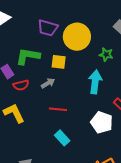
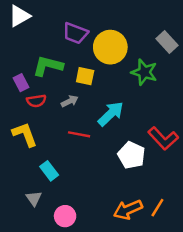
green star: (106, 55) -> (144, 72), size x1.5
cyan arrow: (95, 82) -> (111, 114), moved, turned 35
cyan rectangle: (62, 138) -> (49, 171), moved

